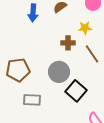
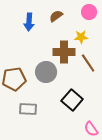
brown cross: (68, 43) -> (64, 52), size x1.5
gray circle: (59, 72) -> (46, 72), moved

